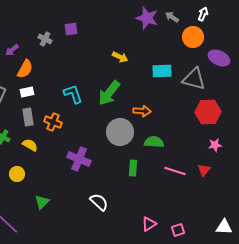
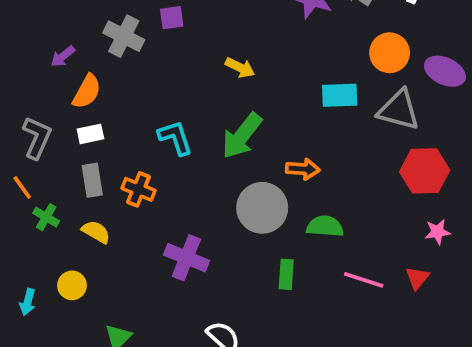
orange circle: (193, 37) -> (390, 53), moved
gray cross: (45, 39) -> (124, 36), size x1.5
yellow arrow: (120, 57) -> (240, 68), moved

